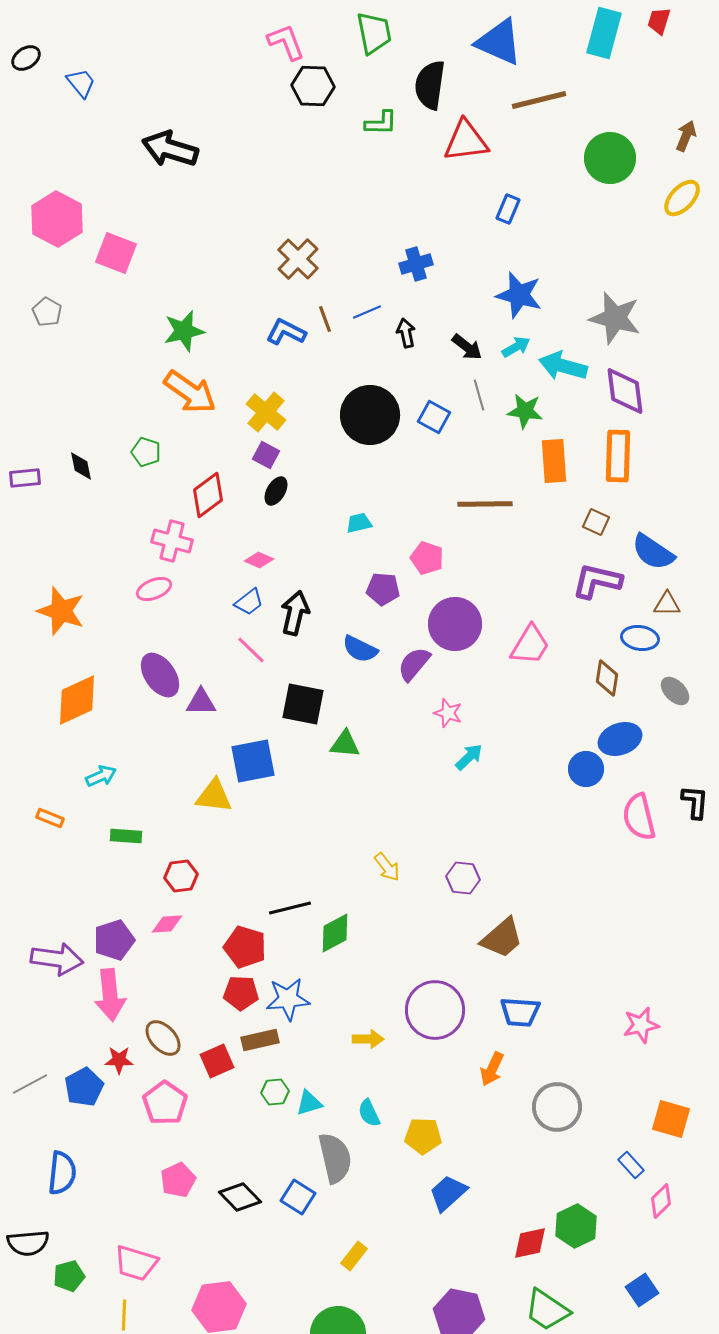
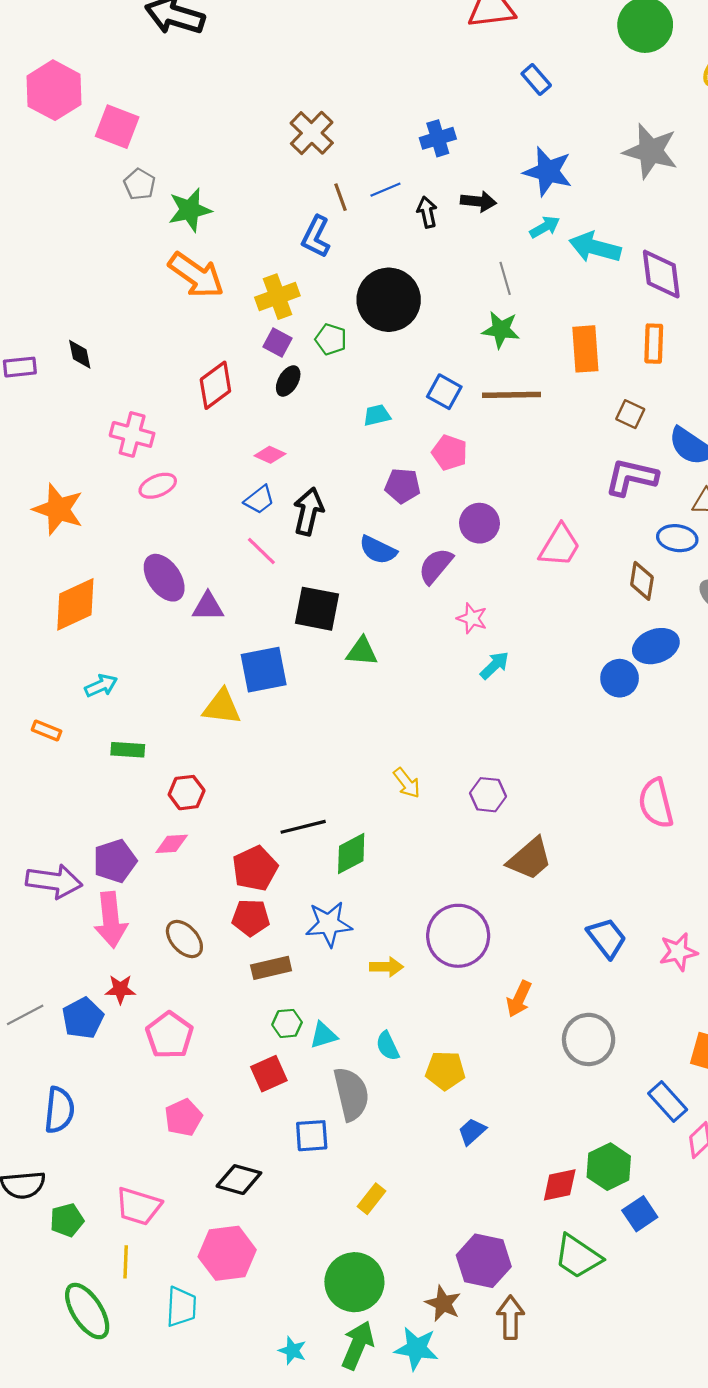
blue rectangle: (508, 209) -> (536, 80), turned -64
gray pentagon: (47, 312) -> (140, 184), moved
gray star: (615, 318) -> (651, 151), moved
blue L-shape: (286, 332) -> (316, 237), moved, turned -90
black arrow: (467, 347) -> (478, 201), moved, turned -32
green star: (525, 411) -> (501, 330), moved
yellow cross: (266, 412) -> (277, 297), turned 30
blue square: (434, 417) -> (444, 392), moved
green pentagon: (146, 452) -> (331, 339), moved
orange rectangle: (618, 456) -> (654, 344), size x0.7
pink cross: (172, 541) -> (132, 434), moved
purple circle: (455, 624) -> (479, 523), size x0.7
pink semicircle: (639, 817) -> (656, 803), moved
red pentagon: (245, 947) -> (255, 868), turned 30
blue star: (288, 999) -> (329, 924), moved
blue trapezoid: (520, 1012) -> (607, 938), moved, turned -132
brown ellipse: (163, 1038) -> (184, 939), moved
red square: (217, 1061) -> (269, 1074), moved
blue rectangle: (631, 1165) -> (668, 1101), size x1.4
blue trapezoid: (448, 1193) -> (472, 1131), size x0.7
black diamond: (240, 1197) -> (239, 1180), moved, turned -30
blue square: (298, 1197) -> (312, 1136), turned -36
blue square: (642, 1290) -> (640, 1214), moved

